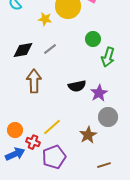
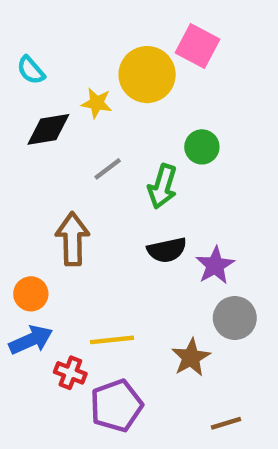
black diamond: (23, 50) -> (48, 129), moved
green arrow: (108, 57) -> (162, 186), moved
yellow line: (52, 127) -> (112, 340), turned 36
orange circle: (15, 130) -> (31, 294), moved
blue arrow: (15, 154) -> (31, 340), moved

